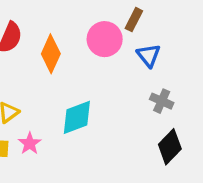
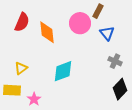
orange diamond: (51, 54) -> (47, 32), turned -30
pink star: (30, 143) -> (34, 99), moved

